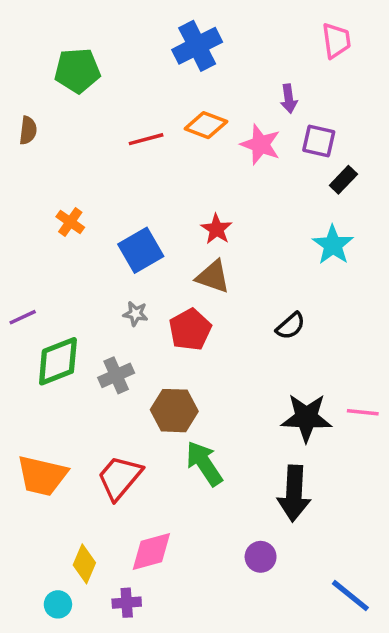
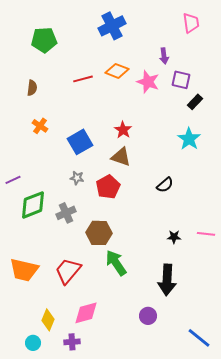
brown semicircle: (28, 130) -> (32, 88), moved
black star: (306, 418) -> (174, 237), size x0.5

